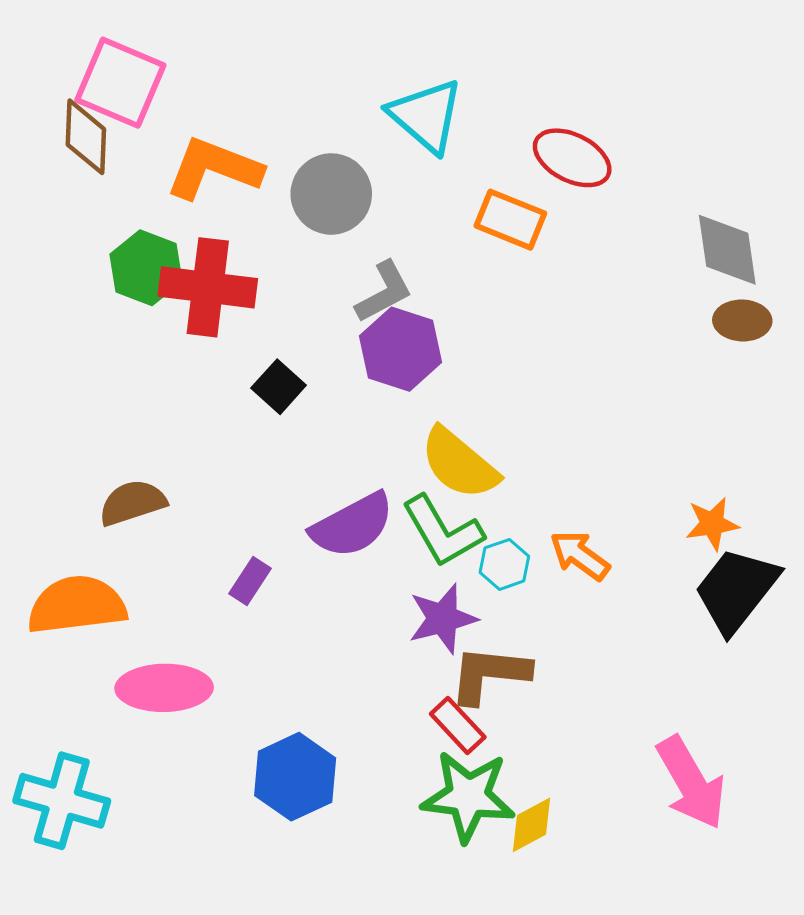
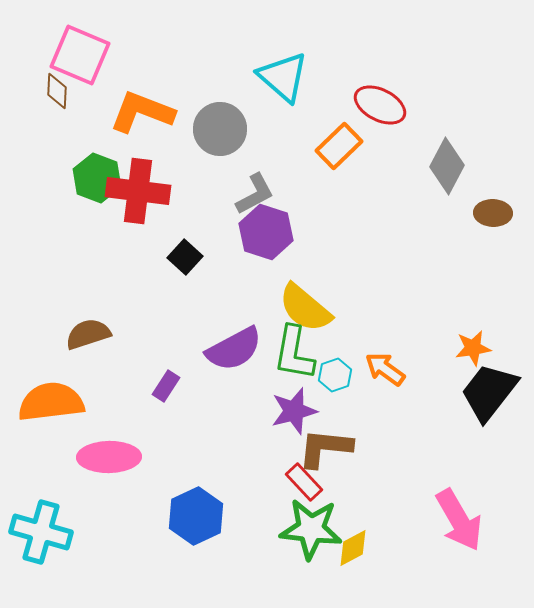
brown diamond: (86, 137) -> (57, 91), size x0.7
orange rectangle: (510, 220) -> (339, 146), turned -66
gray diamond: (727, 250) -> (447, 166), moved, turned 36
green L-shape: (443, 531) -> (294, 353), turned 40

